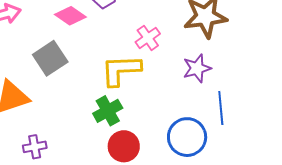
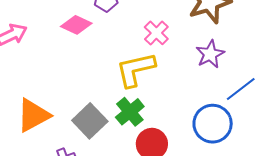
gray square: (50, 58) -> (90, 121), moved
blue line: (221, 108) -> (241, 89), turned 68

